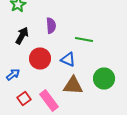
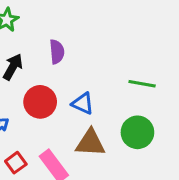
green line: (84, 40) -> (142, 84), moved

